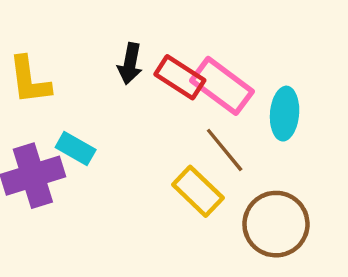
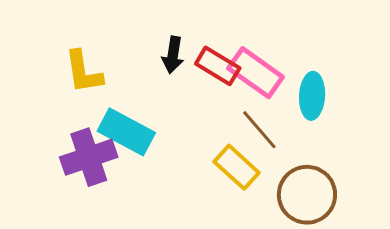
cyan rectangle: (76, 149) -> (126, 132), size x1.6

